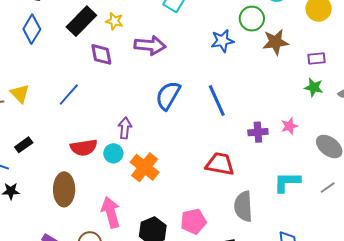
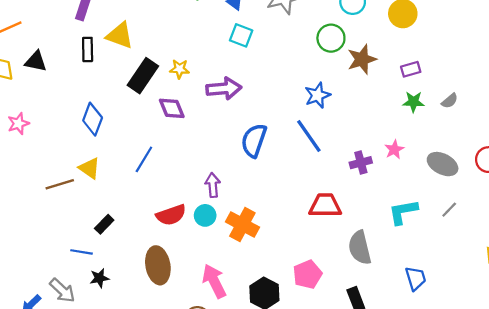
blue diamond: (32, 29) -> (93, 119), moved
blue star: (222, 41) -> (317, 95), moved

